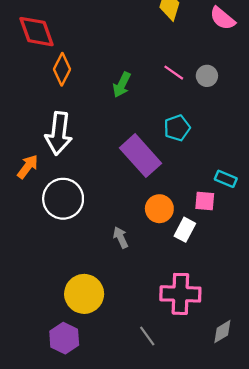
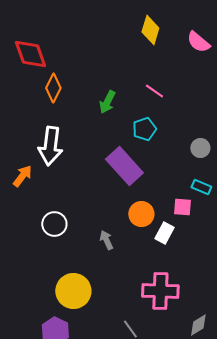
gray circle: (207, 76) -> (200, 148), moved
cyan pentagon: (177, 128) -> (144, 129), moved
white circle: (63, 199) -> (54, 224), moved, size x0.7

